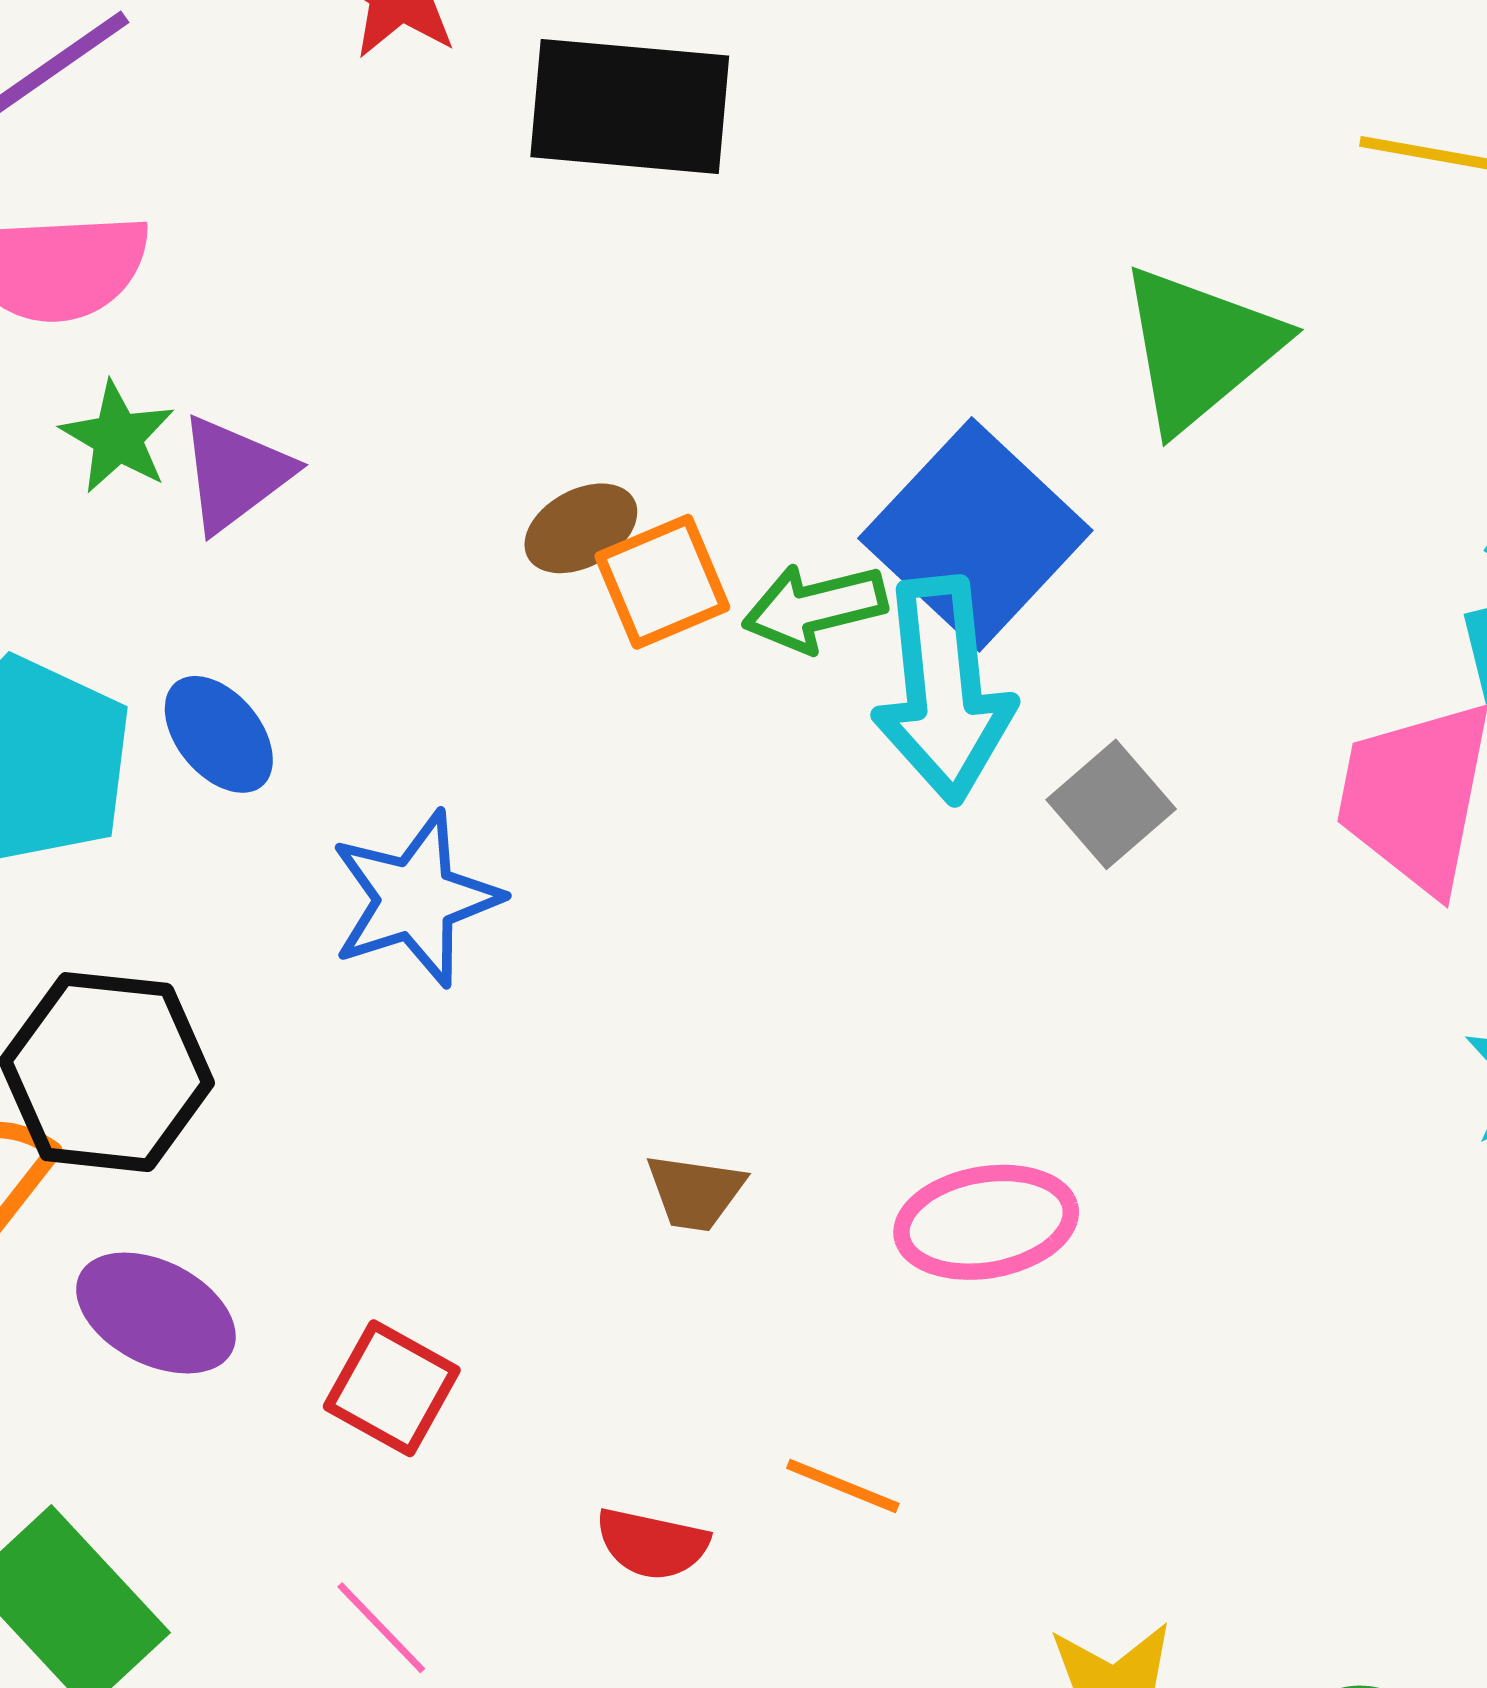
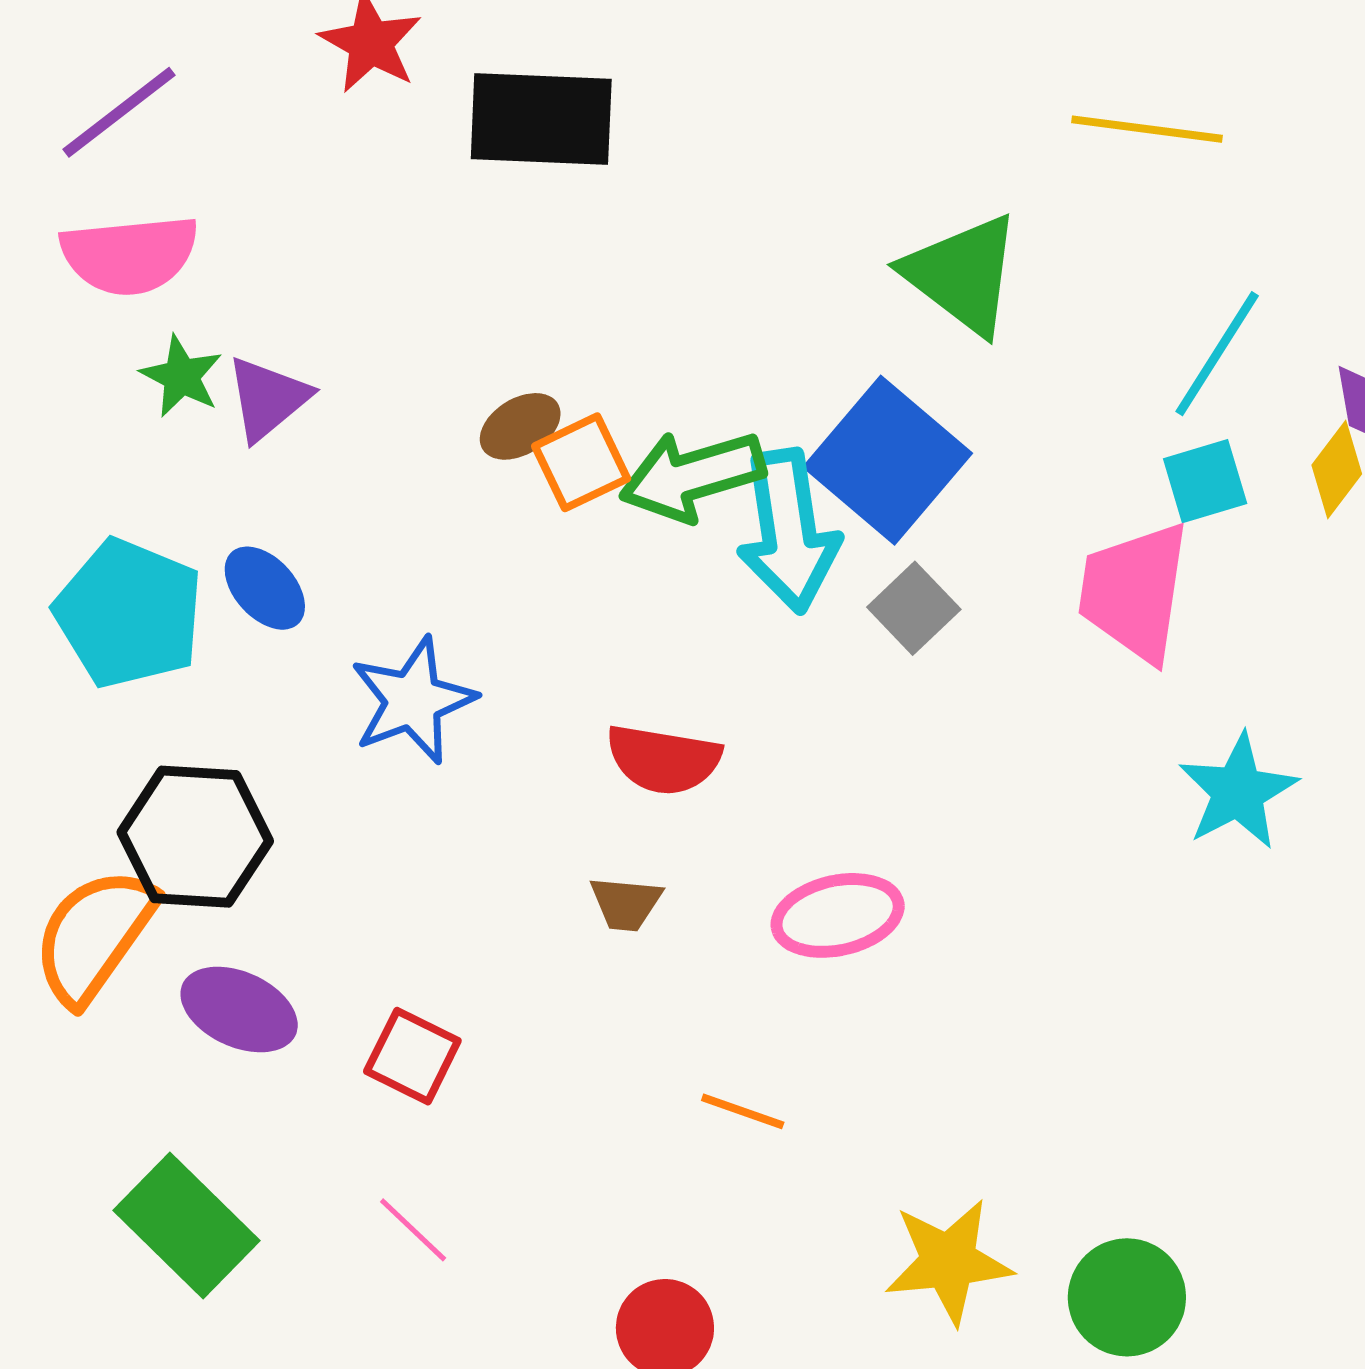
green triangle: (1200, 348) -> (962, 274), turned -40
blue square: (975, 534) -> (888, 460), moved
green arrow: (815, 608) -> (692, 476), size x1.4
red semicircle: (652, 1544) -> (663, 759), moved, size x1.4

